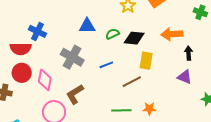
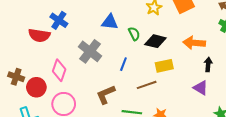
green semicircle: (112, 34) -> (134, 34), turned 80
yellow rectangle: (146, 61) -> (164, 66), turned 60
blue line: (106, 65) -> (123, 64), turned -56
red circle: (22, 73) -> (36, 87), moved
brown L-shape: (75, 94) -> (106, 94), moved

